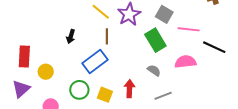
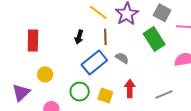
black arrow: (71, 36) -> (79, 37), moved
red rectangle: (24, 56) -> (33, 41), moved
gray semicircle: (154, 70) -> (122, 58), moved

